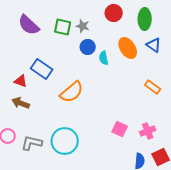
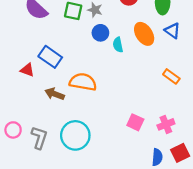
orange semicircle: (72, 92) -> (83, 82), turned -130
brown arrow: (21, 103) -> (55, 94), moved
gray L-shape: (32, 143) -> (39, 138), turned 95

